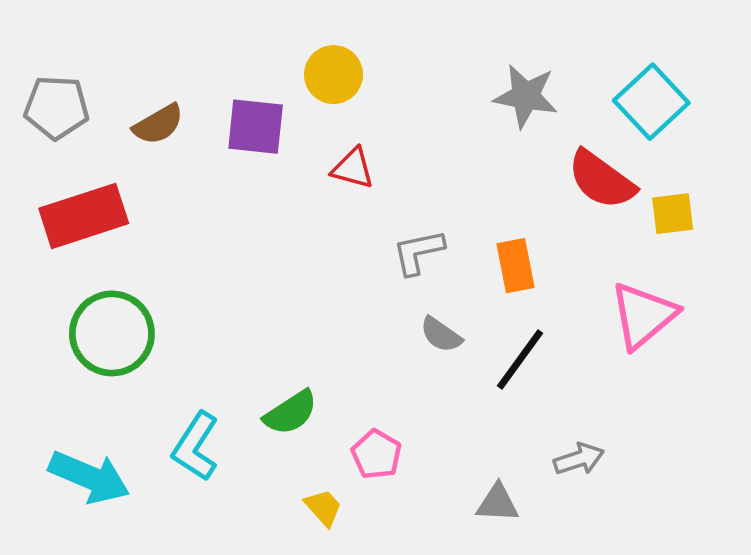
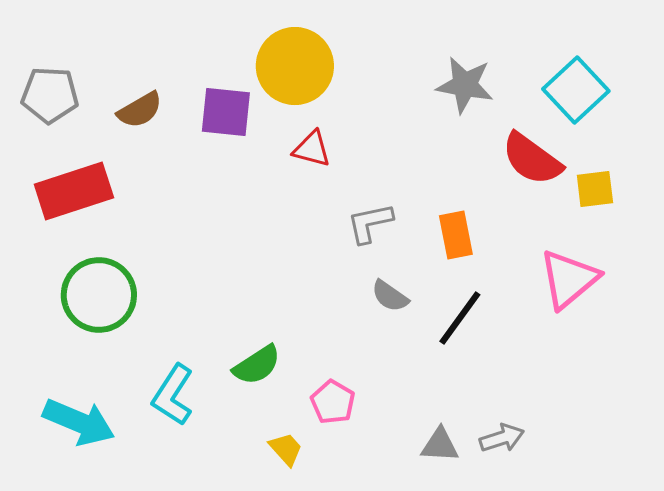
yellow circle: (334, 75) -> (295, 66), size x1.5
gray arrow: (579, 459) -> (502, 438), moved

